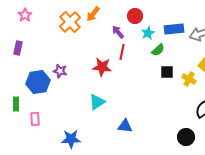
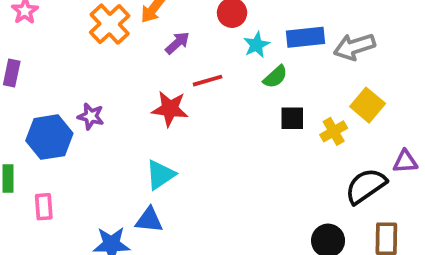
purple arrow: (118, 32) -> (177, 43), moved, turned 88
red line: (122, 52) -> (208, 81), turned 63
yellow cross: (189, 79) -> (334, 131), turned 32
blue triangle: (125, 126) -> (149, 220), moved

